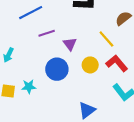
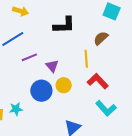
yellow line: (106, 39) -> (86, 59), turned 42
yellow circle: (90, 65) -> (64, 85), moved

